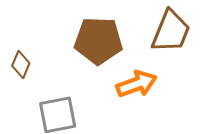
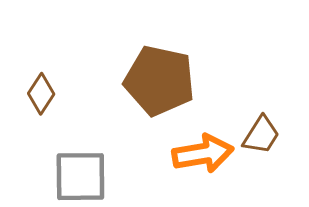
brown trapezoid: (171, 31) -> (261, 135), moved, size x0.6

